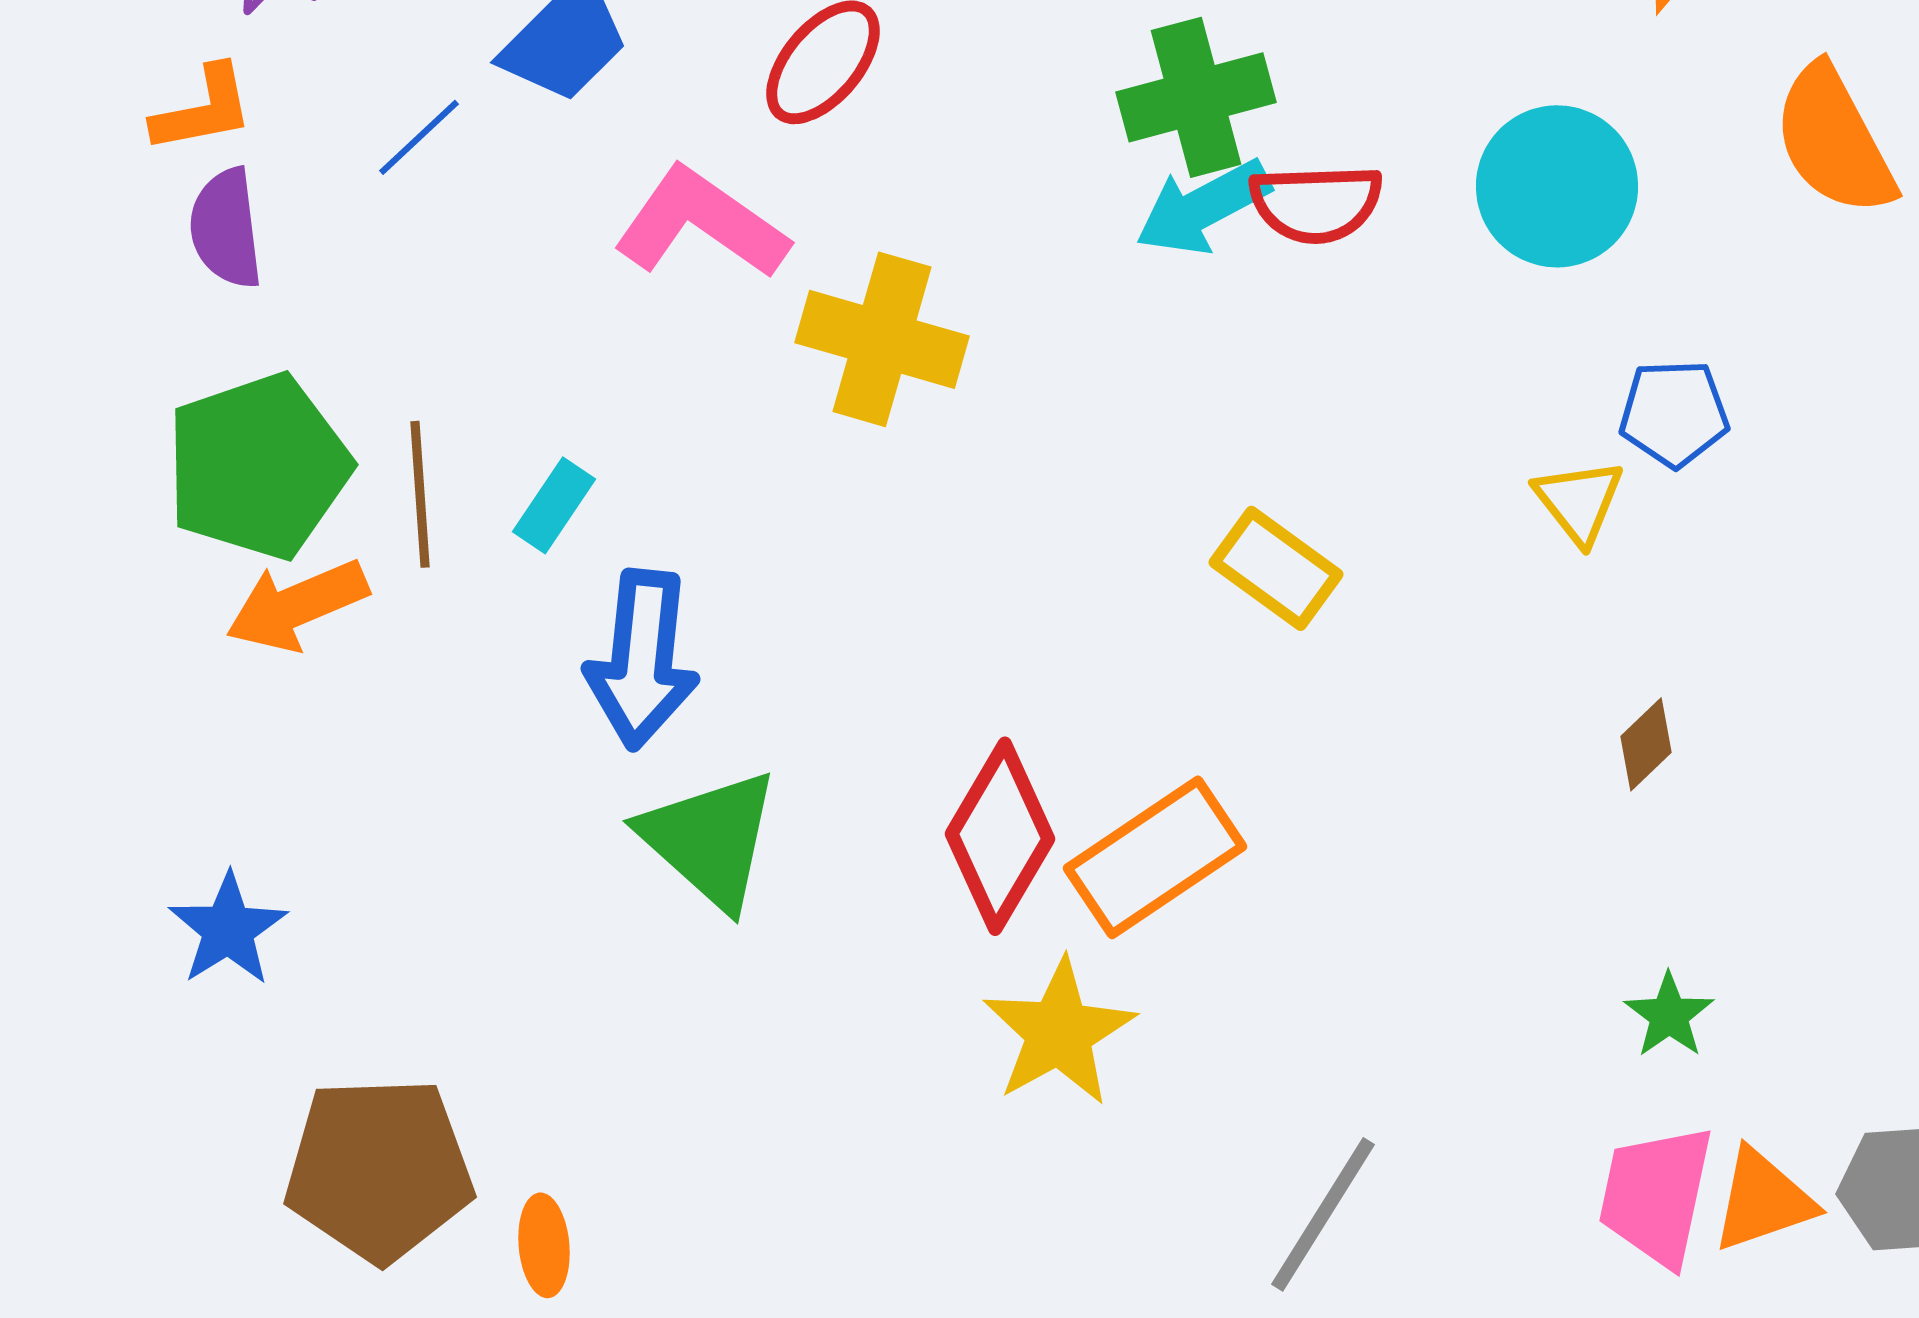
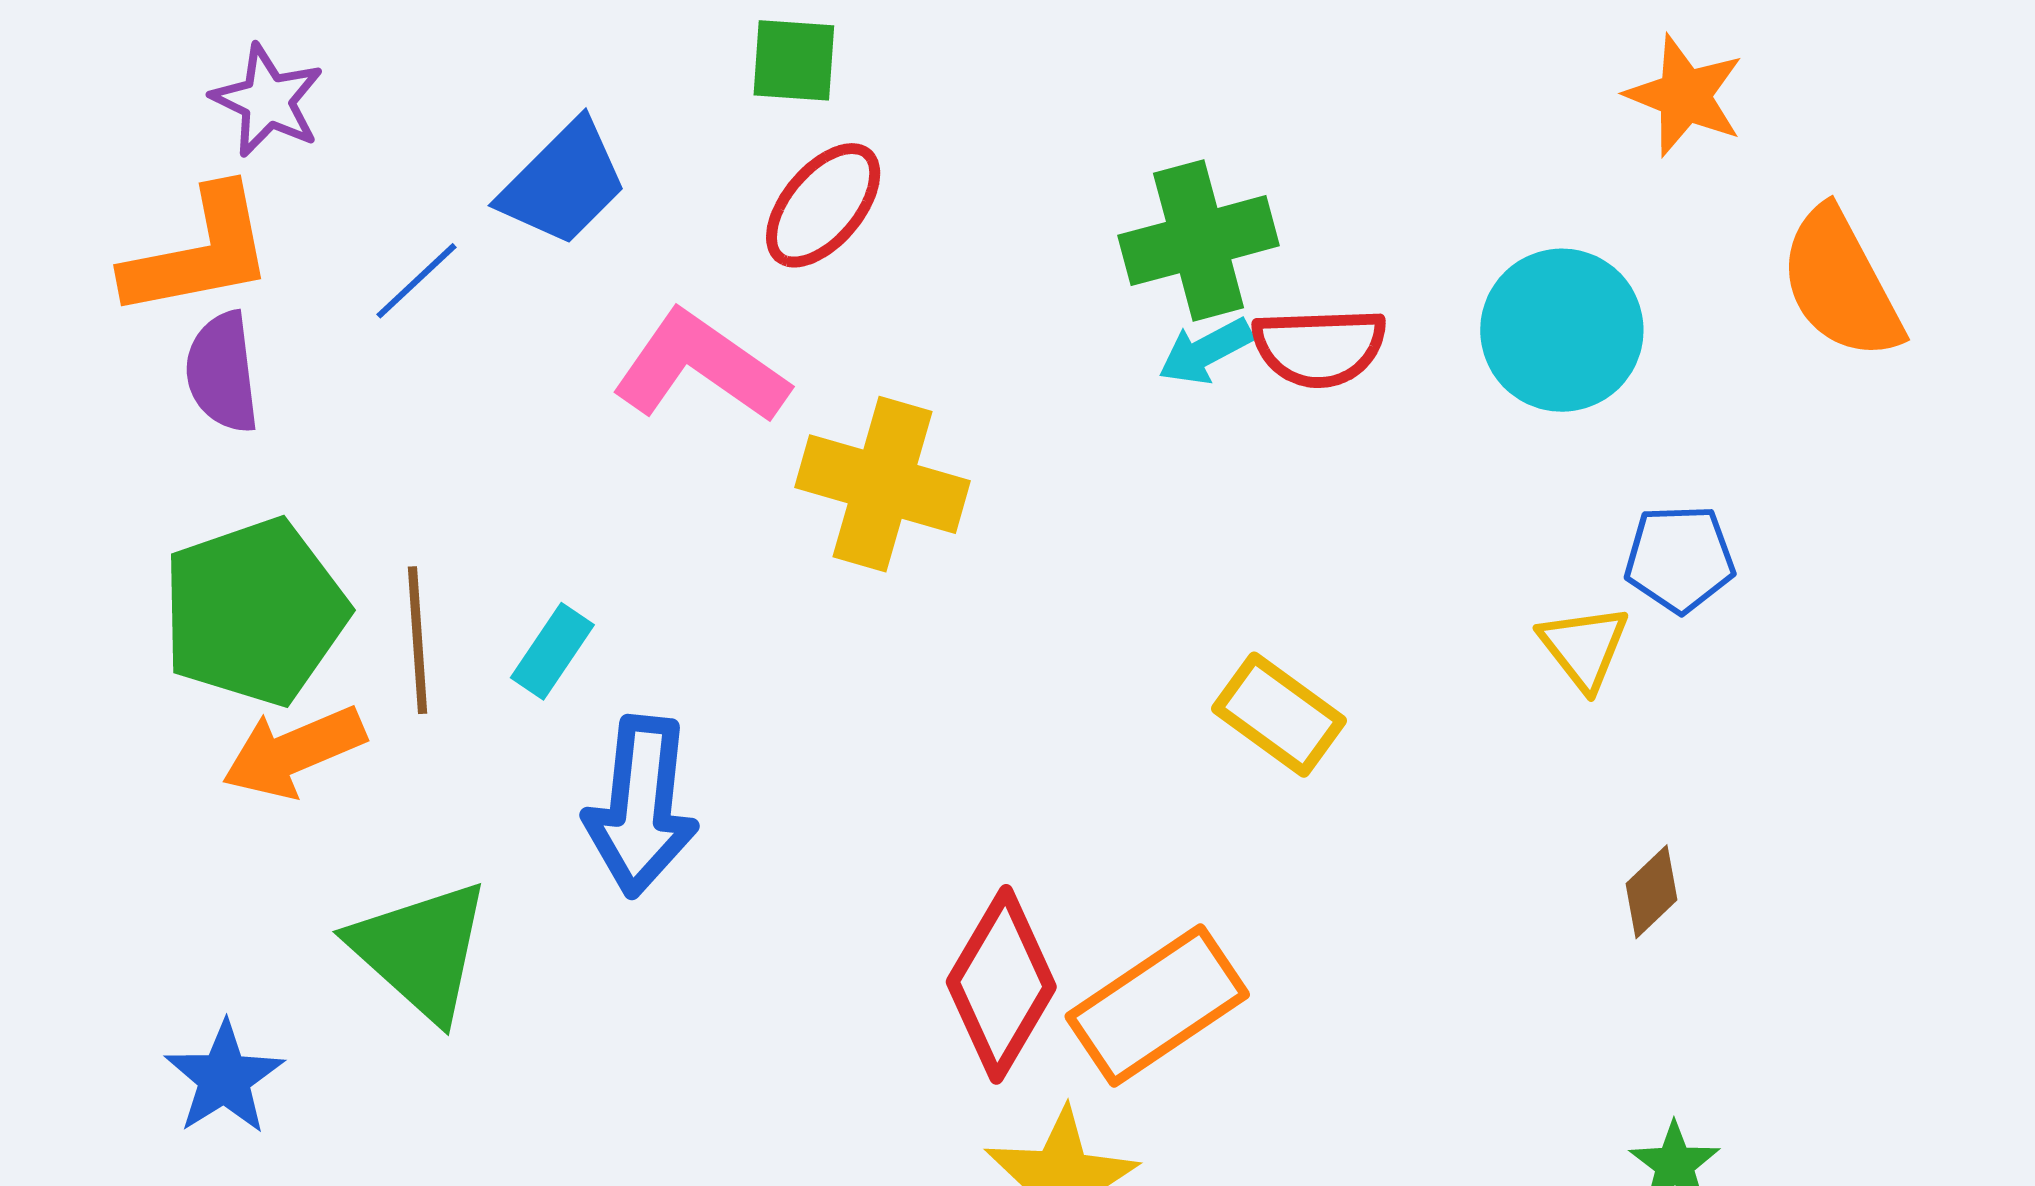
orange L-shape: (203, 109) -> (199, 253), size x1.5
cyan arrow: (1203, 207) -> (1206, 351), size x0.7
green triangle: (710, 839) -> (421, 950), moved

